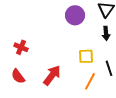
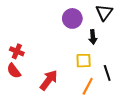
black arrow: (106, 33) -> (93, 37), moved
red semicircle: (18, 76) -> (14, 71), moved

